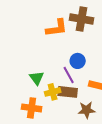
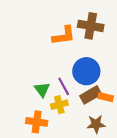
blue circle: (78, 61) -> (86, 71), size x1.6
purple line: (69, 75) -> (64, 86), moved
brown rectangle: (68, 92) -> (91, 95), moved, turned -36

